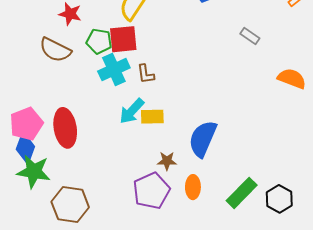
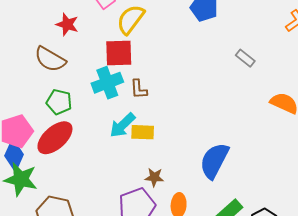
green pentagon: (99, 41) -> (59, 102), moved
red ellipse: (65, 128) -> (55, 138), turned 54
blue semicircle: (203, 139) -> (214, 161), moved

